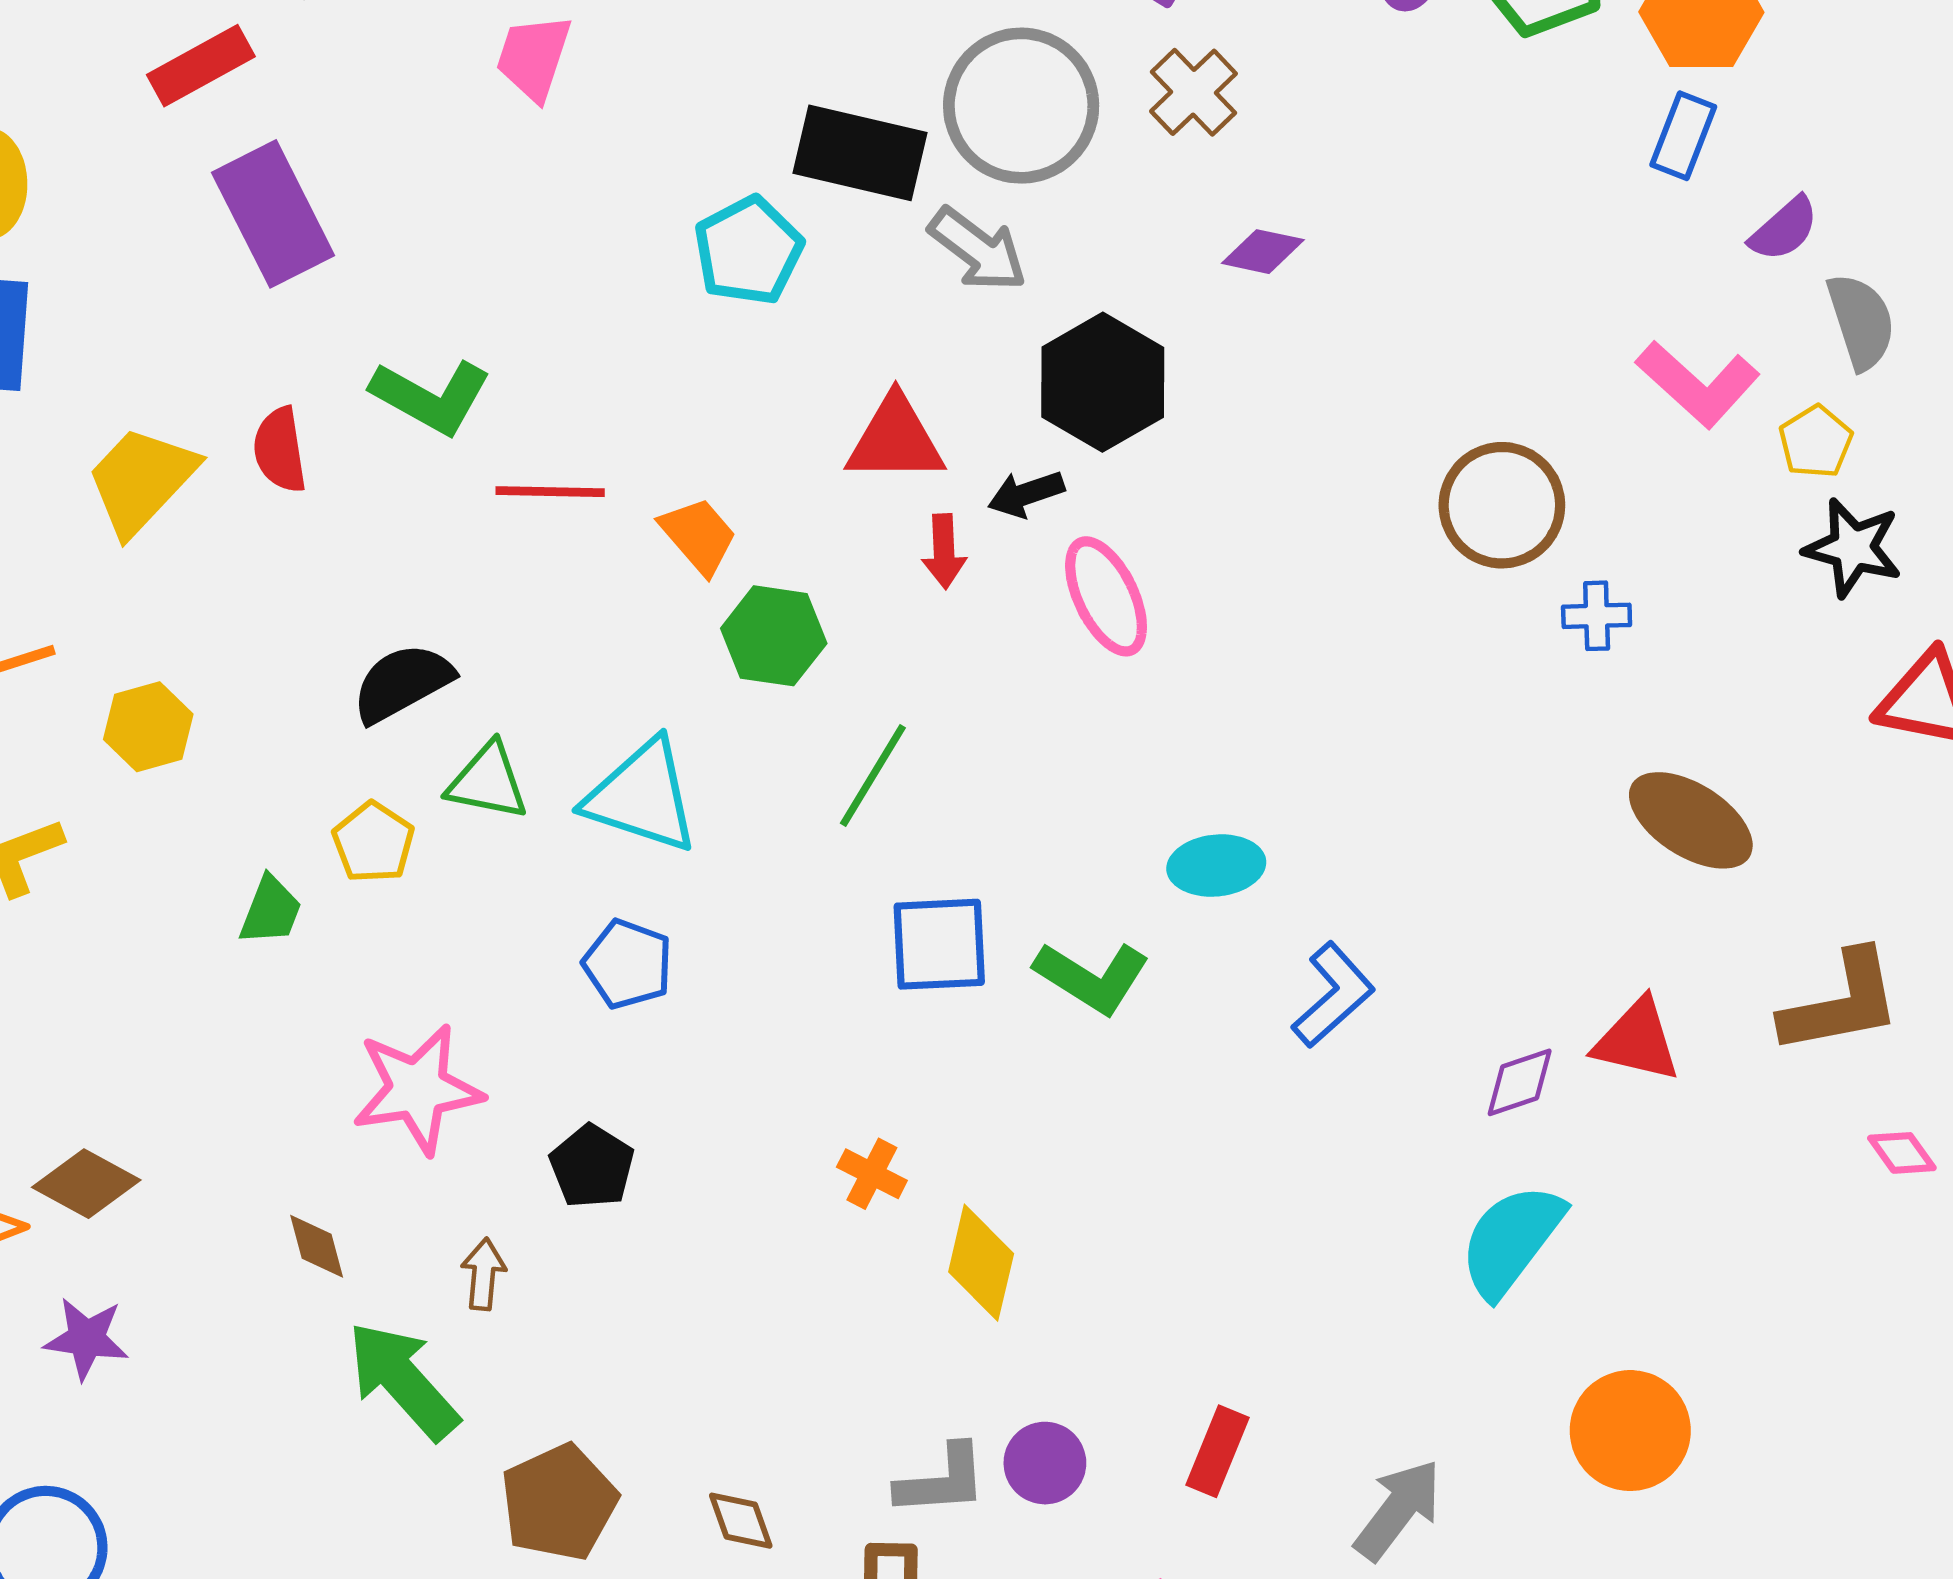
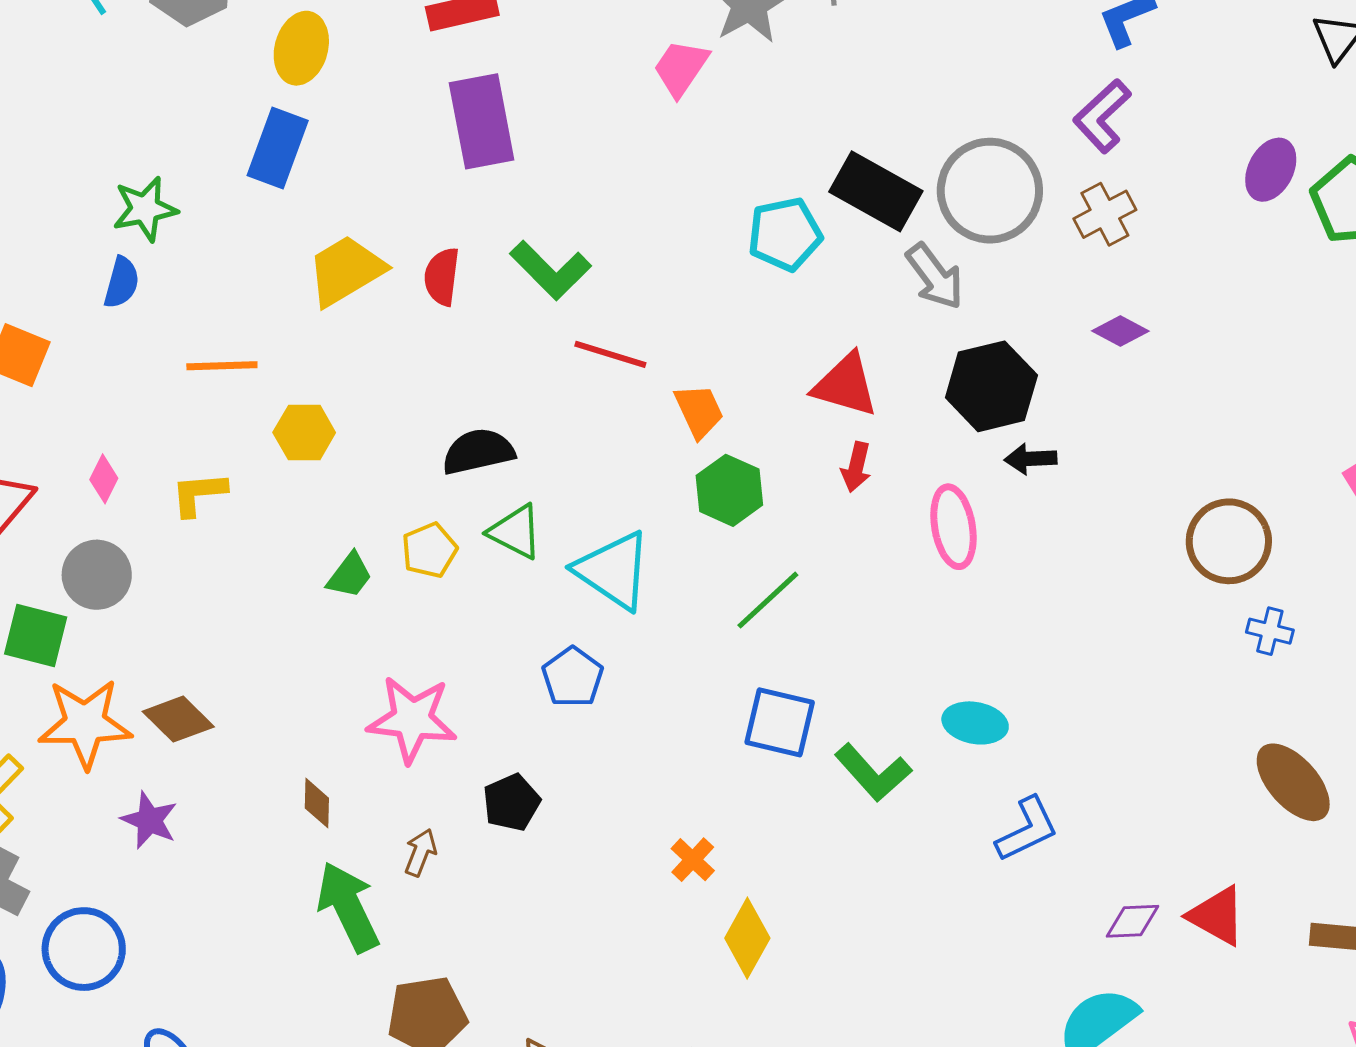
black arrow: (1026, 494) -> (1031, 459), moved

